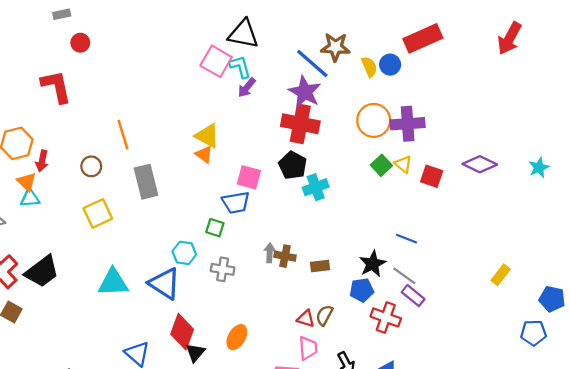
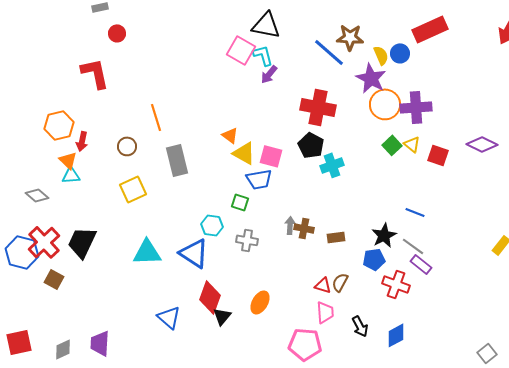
purple star: (305, 92) -> (371, 78), moved
yellow triangle: (207, 136) -> (244, 153), moved
black trapezoid: (42, 271) -> (82, 242), turned 152

